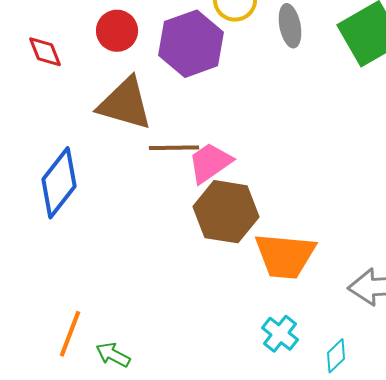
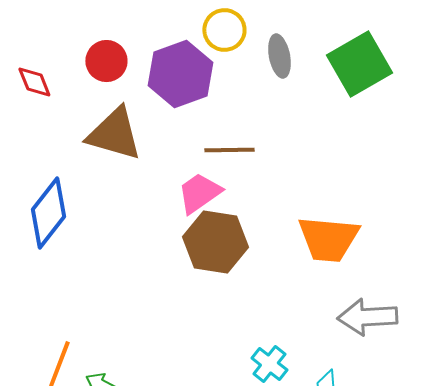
brown line: (174, 148) -> (229, 150), moved
orange trapezoid: (285, 256) -> (328, 239), moved

